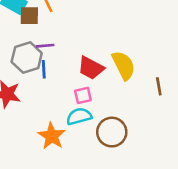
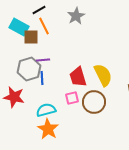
red trapezoid: (91, 68) -> (78, 77), turned 45
cyan semicircle: (79, 116) -> (46, 110), moved
brown circle: (112, 132) -> (94, 102), moved

